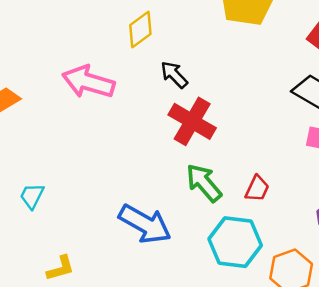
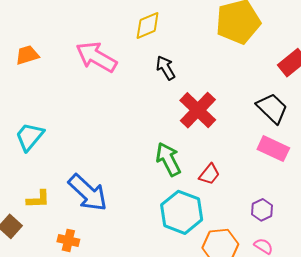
red cross: (192, 121) -> (198, 110), moved
cyan trapezoid: (32, 196) -> (30, 136), size x1.4
blue arrow: (145, 224) -> (88, 193), moved

